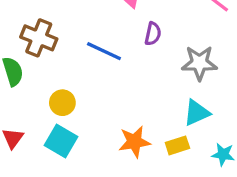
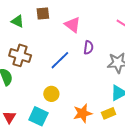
blue line: (104, 51) -> (60, 60), turned -65
yellow circle: (62, 103) -> (51, 94), moved

